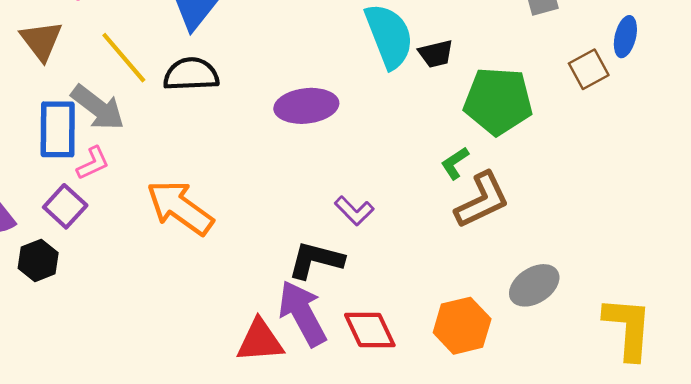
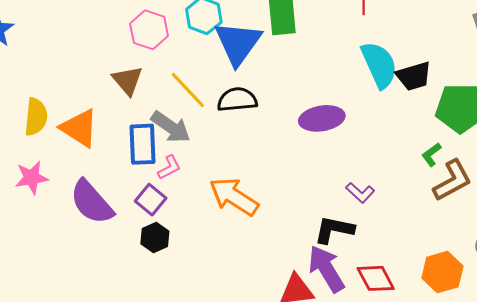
black trapezoid: (436, 54) -> (414, 76), size x1.4
black hexagon: (38, 260) -> (155, 237), moved

